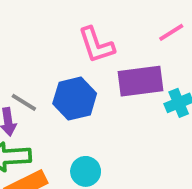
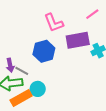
gray line: (24, 102) -> (22, 71), moved
cyan circle: (86, 171) -> (38, 89), moved

